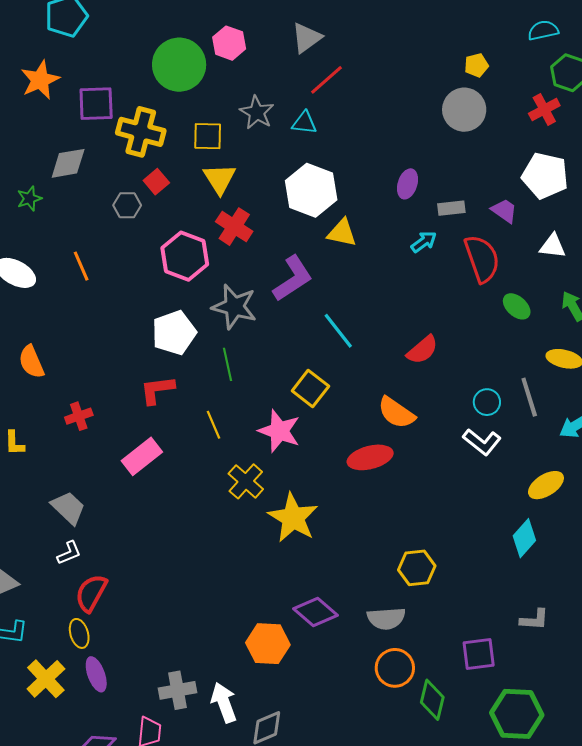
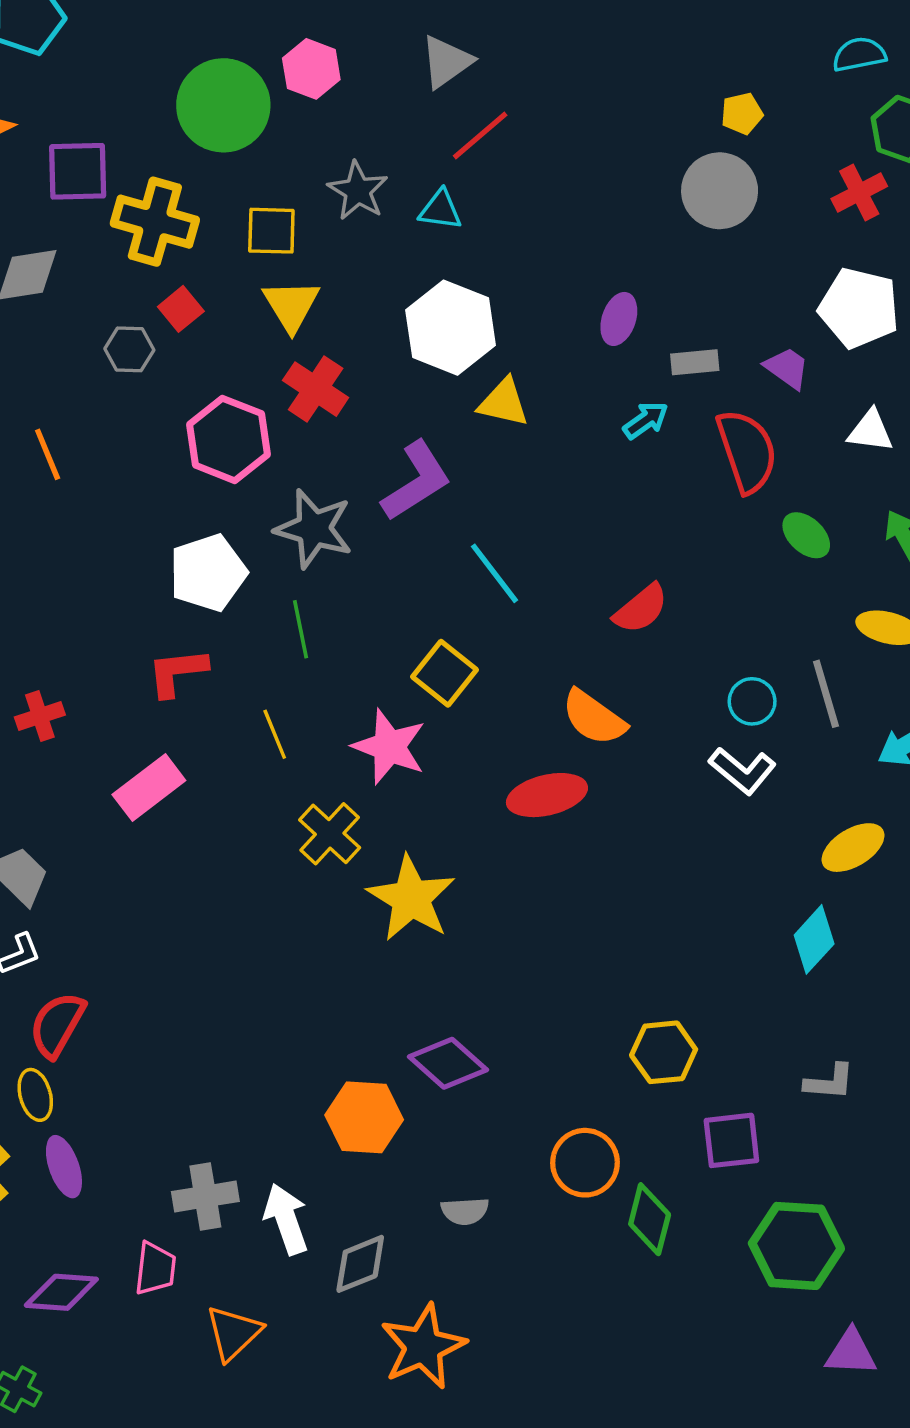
yellow hexagon: (417, 568) -> (664, 1052), moved
gray semicircle: (386, 618) -> (465, 1211), moved, size x0.7

